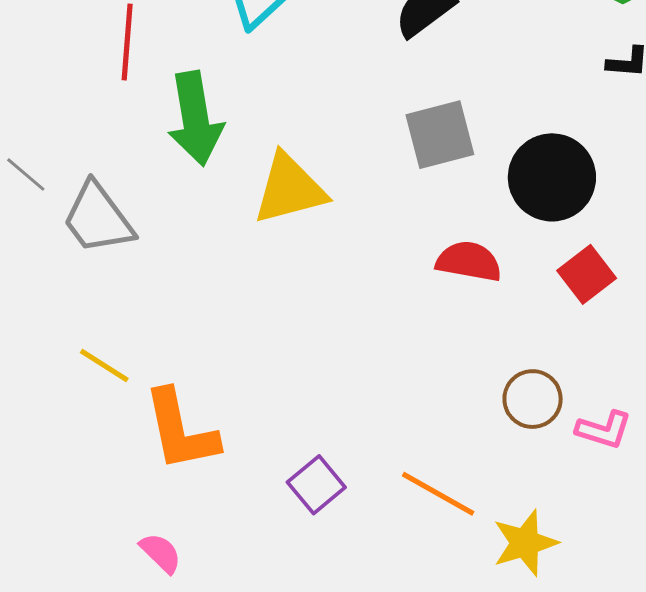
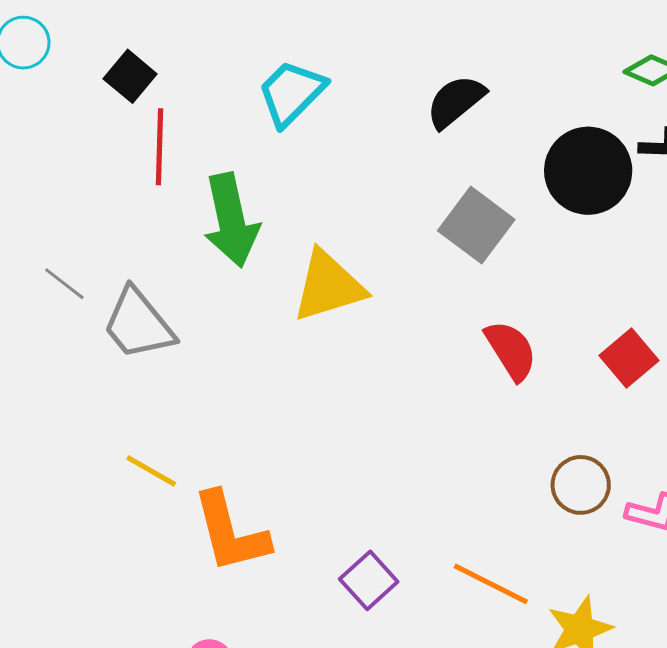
gray square: (440, 135) -> (476, 225), turned -36
black circle: (552, 177) -> (588, 171), moved
red semicircle: (469, 261) -> (511, 350), turned 50

